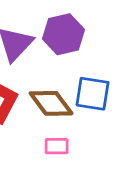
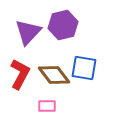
pink rectangle: (57, 146) -> (47, 106), moved

